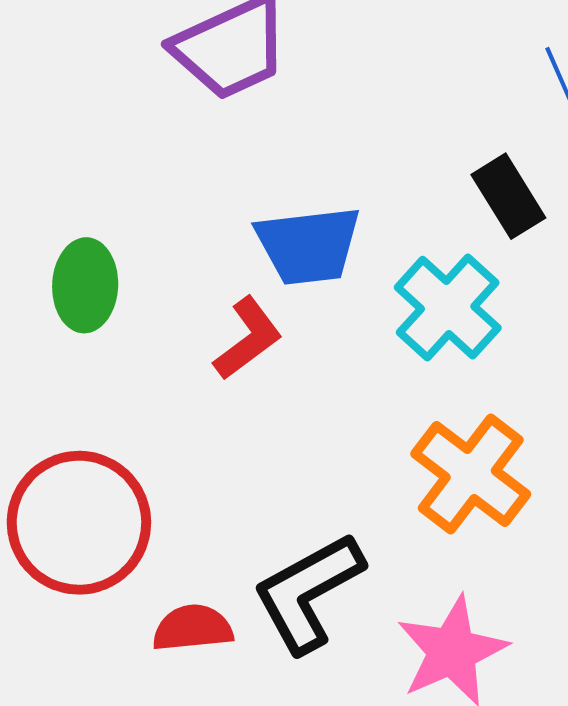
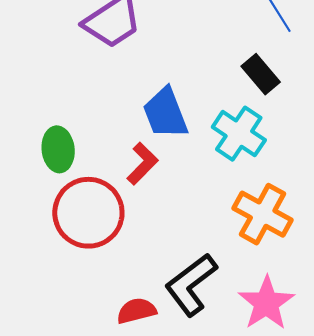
blue trapezoid: (308, 245) -> (165, 113), turned 84
red circle: (79, 523) -> (88, 213), moved

